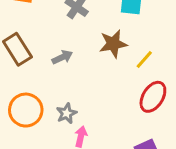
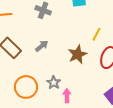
brown star: (113, 44) -> (78, 54), moved

